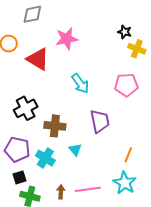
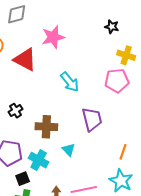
yellow cross: (137, 49) -> (126, 55), moved
black cross: (26, 108) -> (15, 111), size x0.6
black square: (20, 177) -> (23, 179), moved

